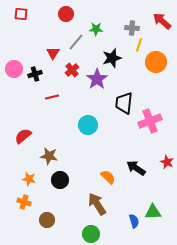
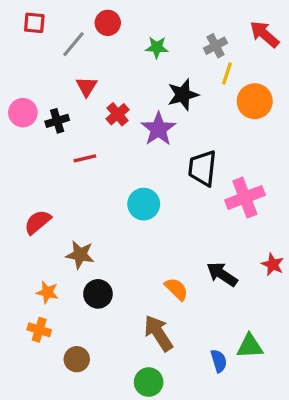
gray cross: (132, 28) -> (216, 46), turned -32
gray line: (76, 42) -> (73, 44), moved

